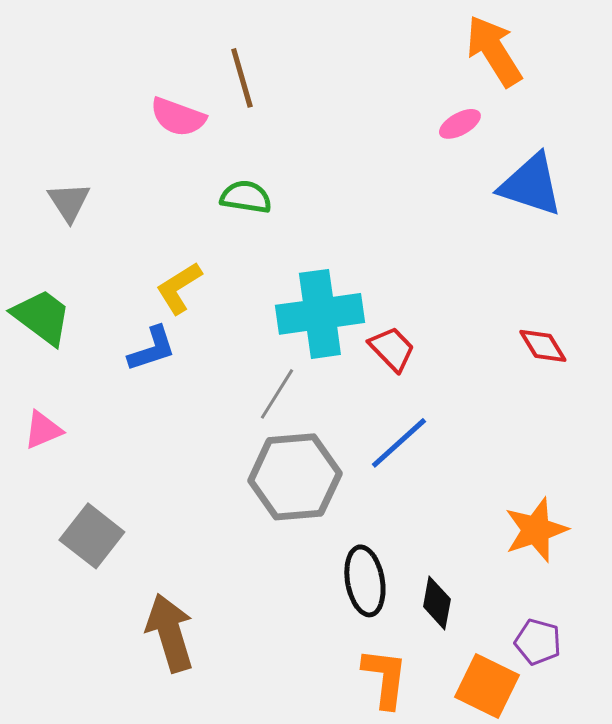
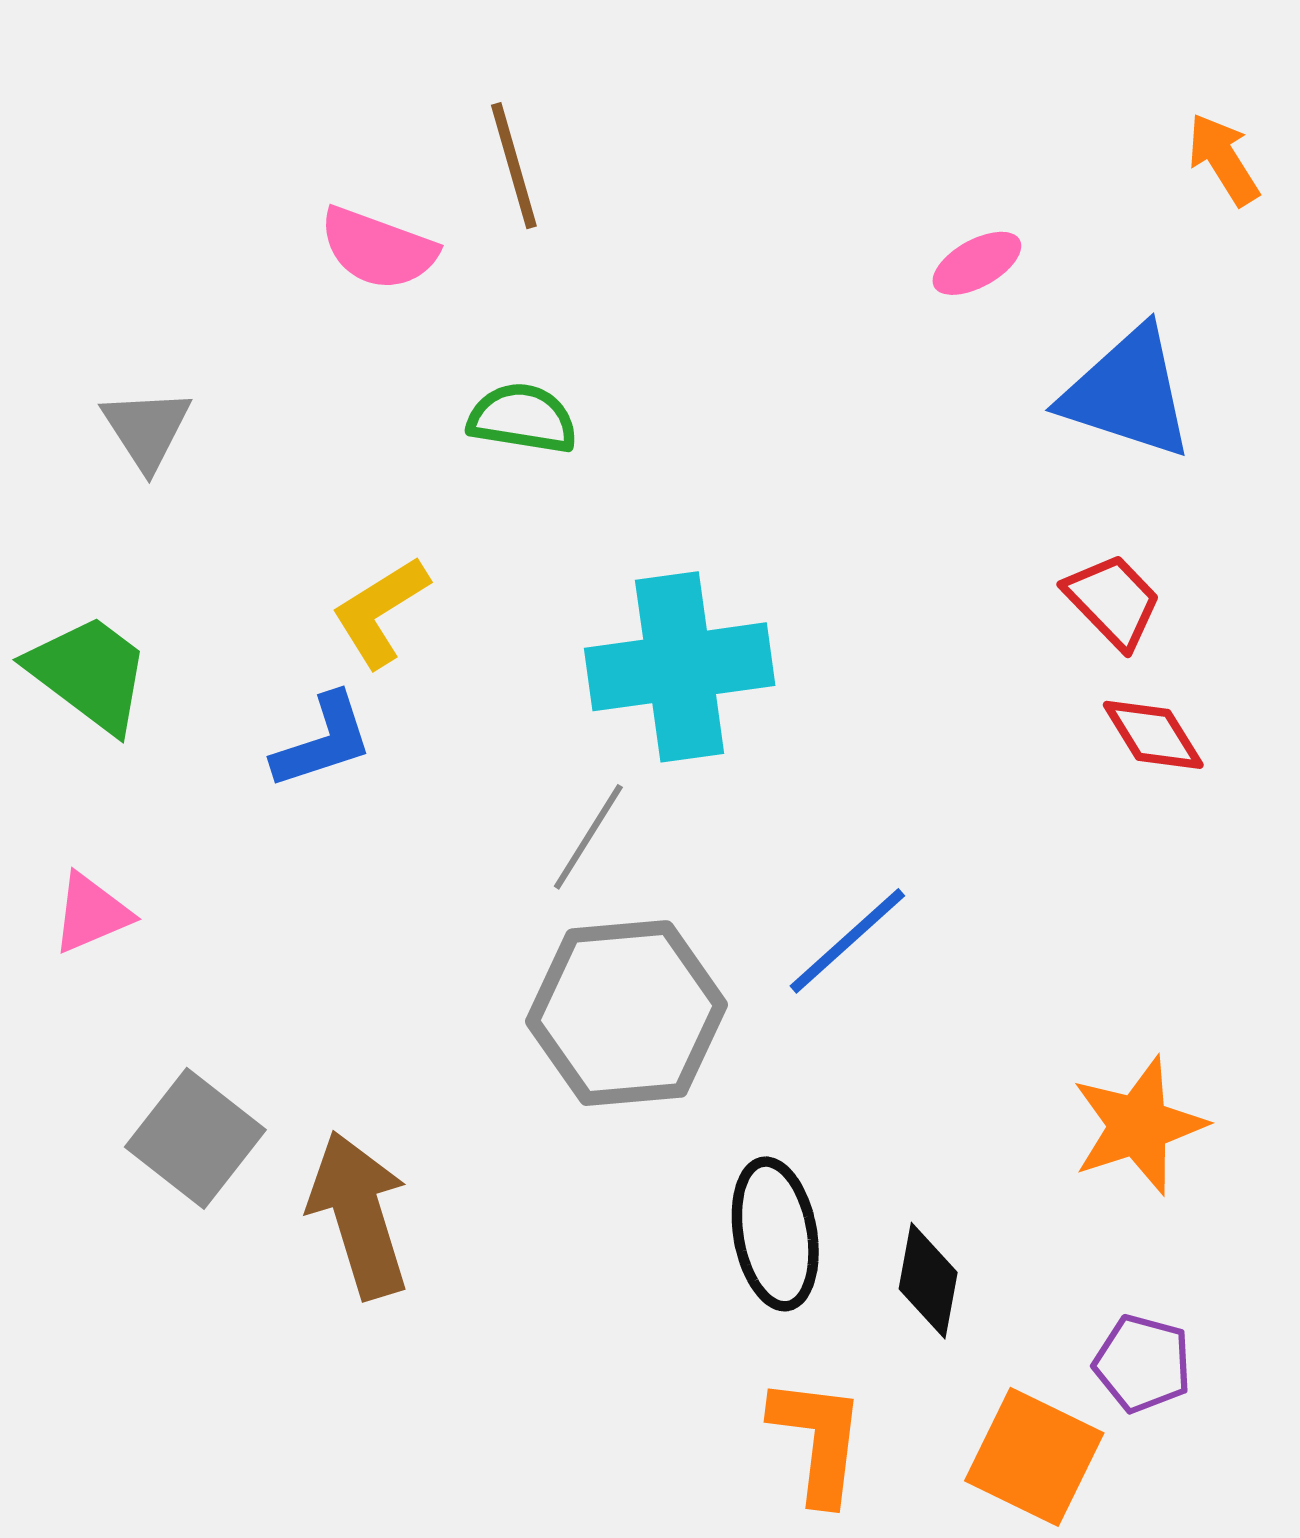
orange arrow: (494, 51) -> (1223, 159), moved, size x0.6
red trapezoid: (392, 349) -> (1113, 601), moved
brown arrow: (170, 633) -> (359, 1215), moved

